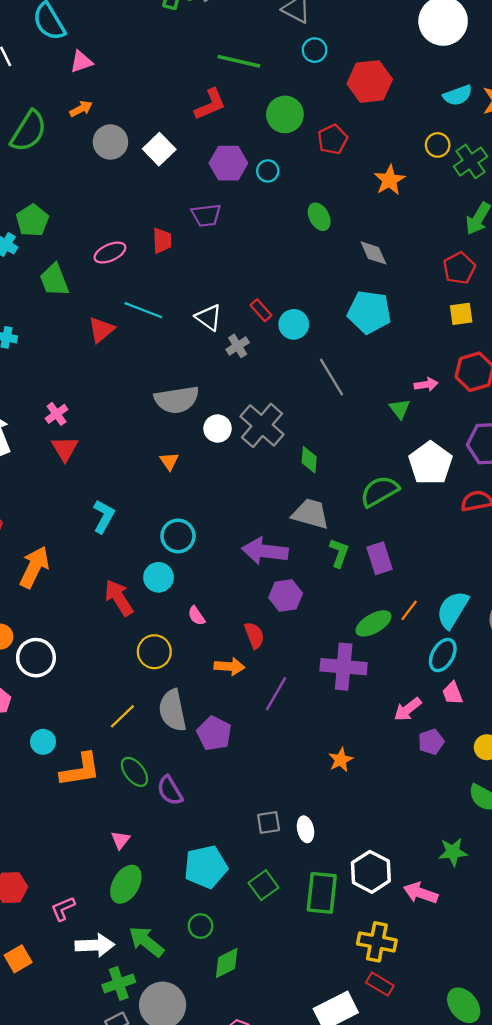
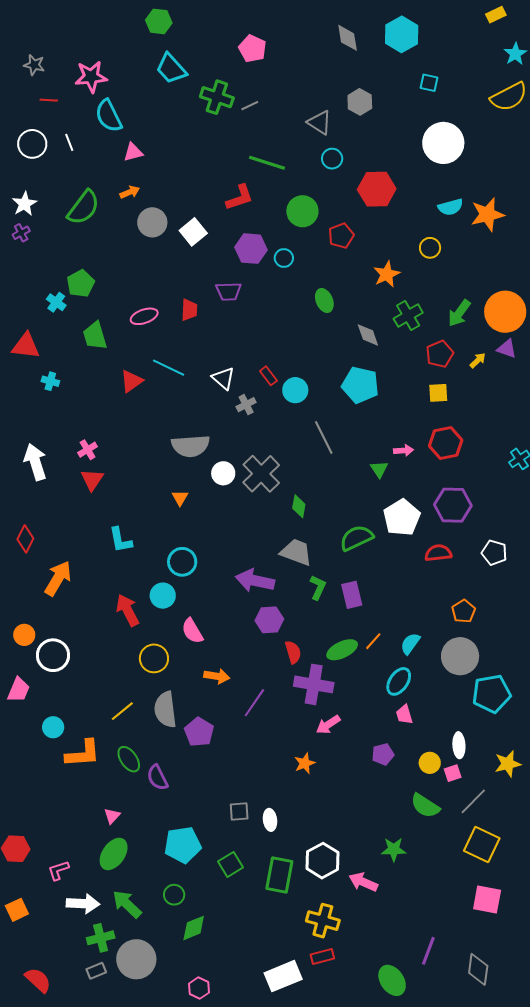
green cross: (471, 161) -> (408, 316), moved
cyan L-shape: (104, 516) -> (120, 540), turned 136
cyan semicircle: (452, 610) -> (410, 644), size x0.7
pink semicircle: (196, 616) -> (192, 631), size x1.5
red semicircle: (254, 635) -> (293, 652), moved
pink arrow: (408, 709) -> (328, 725), moved
red rectangle: (380, 984) -> (322, 957), turned -50

